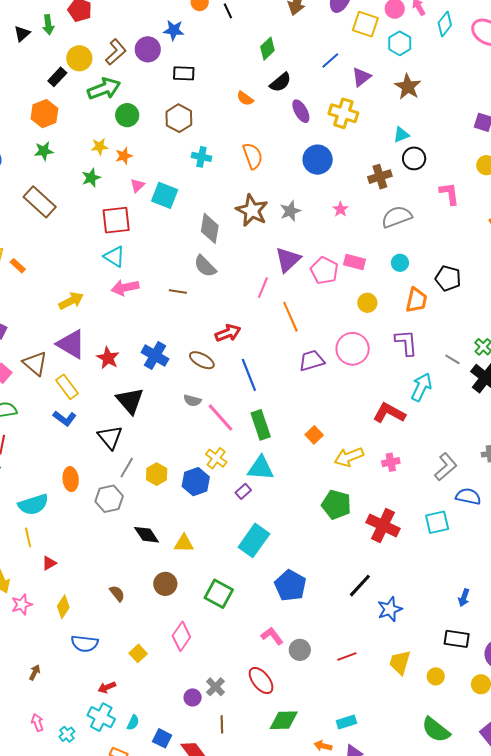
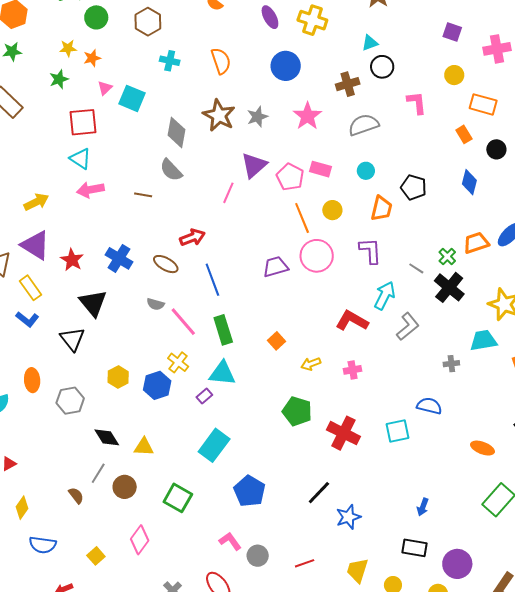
pink star: (340, 209) -> (307, 116), size x1.8
orange line: (290, 317) -> (302, 218), moved
yellow arrow: (349, 457) -> (311, 364), size x0.7
gray L-shape: (446, 467) -> (408, 327), moved
gray line: (127, 468) -> (98, 473), moved

